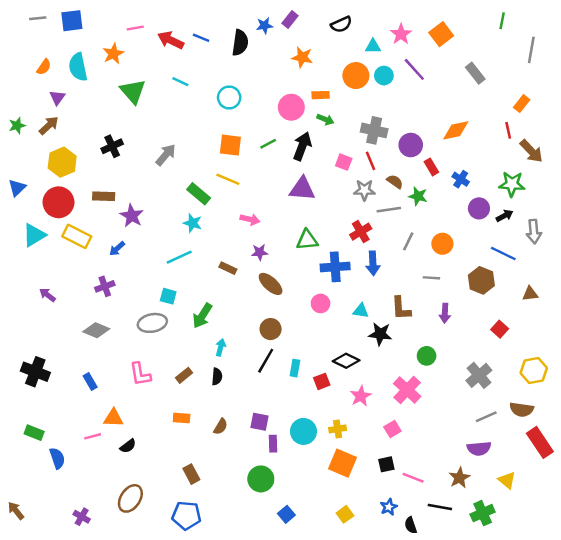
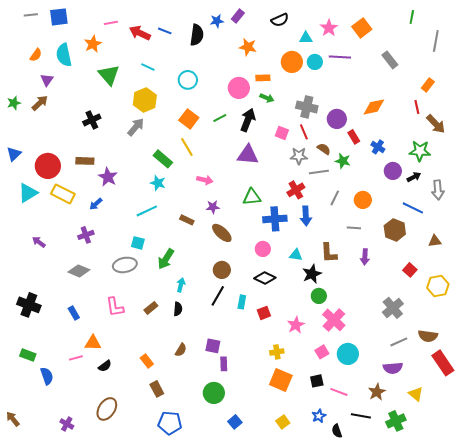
purple line: (414, 69) -> (340, 57), turned -45
orange square: (230, 145) -> (189, 119), turned 30
yellow hexagon: (62, 162) -> (145, 100), moved
yellow line: (228, 179) -> (187, 147), turned 36
black star: (380, 334) -> (312, 274), turned -30
green circle: (427, 356) -> (319, 296), moved
black diamond: (346, 361) -> (265, 278), moved
yellow hexagon: (534, 370) -> (438, 286), moved
orange rectangle: (182, 418) -> (147, 361), moved, turned 48
cyan circle: (303, 431) -> (348, 354), moved
blue pentagon: (186, 516) -> (170, 423), moved

